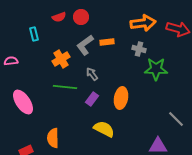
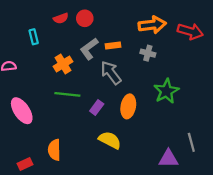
green star: (156, 69) -> (166, 91), moved, turned -30
gray arrow: (92, 74) -> (111, 73), moved, size x1.6
gray line: (176, 119) -> (191, 142), moved, turned 30

